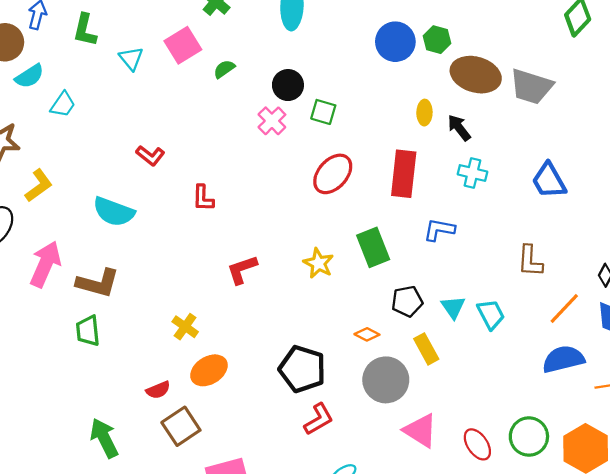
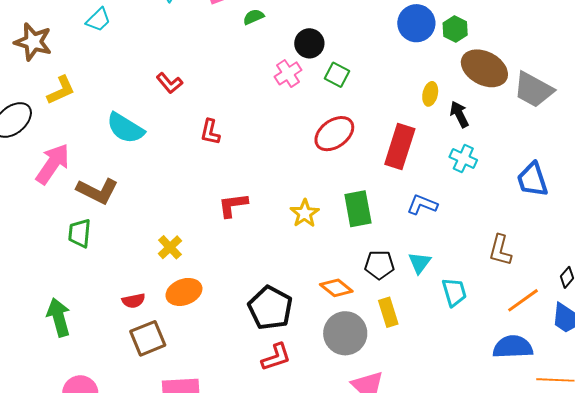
cyan triangle: (453, 307) -> (420, 263), moved
orange diamond: (367, 334) -> (336, 288), size x1.4
green arrow: (104, 438) -> (59, 317), moved

